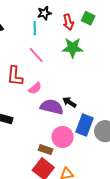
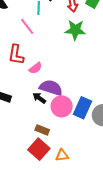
pink line: (36, 55) -> (27, 26), moved
black arrow: (69, 102) -> (39, 98), moved
pink circle: (63, 137) -> (62, 106), moved

